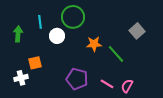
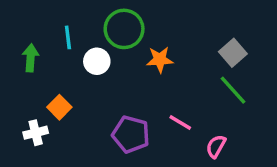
orange star: (94, 44) -> (160, 60), moved
green line: (116, 54) -> (233, 90), moved
orange square: (35, 63) -> (59, 107), turned -32
pink line: (107, 84) -> (180, 122), moved

